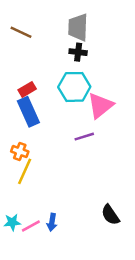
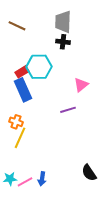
cyan hexagon: (74, 87) -> (39, 67), moved
pink triangle: (100, 106) -> (81, 85), size x0.7

